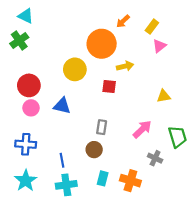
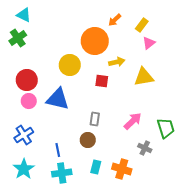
yellow triangle: (164, 96) -> (144, 77), moved, size x1.5
blue triangle: (62, 106) -> (58, 99), size x1.4
blue cross: (26, 144) -> (24, 135), turned -36

